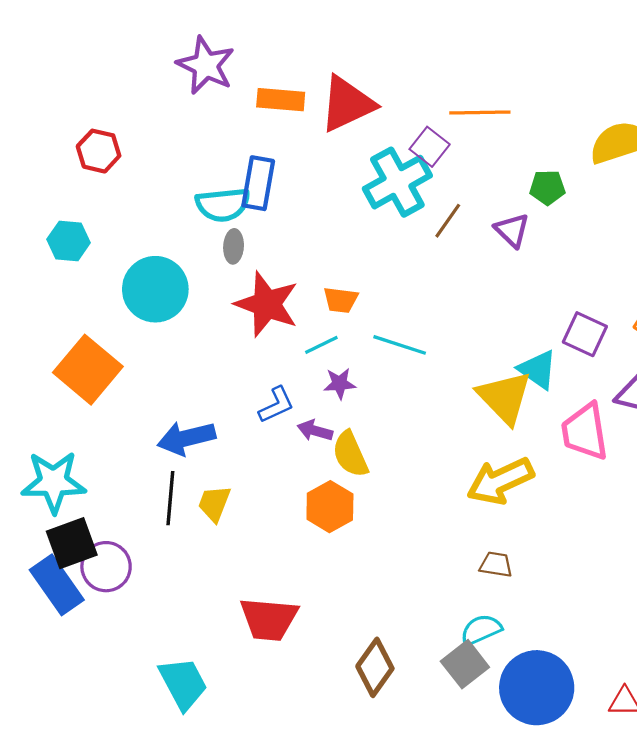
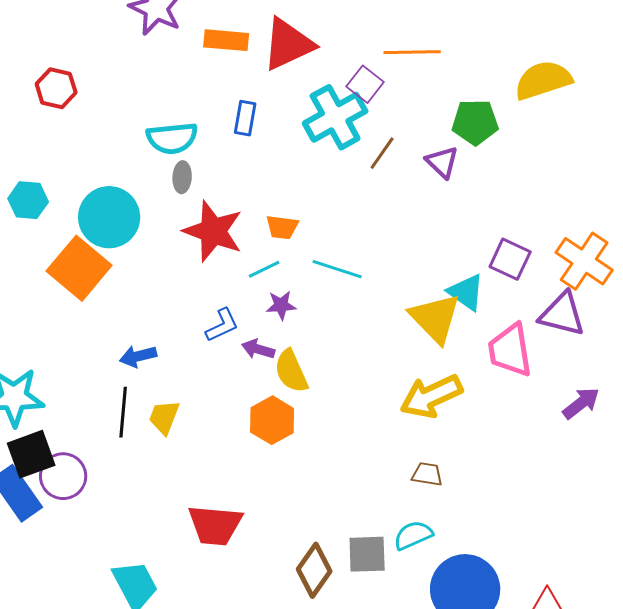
blue rectangle: (258, 183) -> (245, 118), moved, size x0.7
green pentagon: (547, 187) -> (475, 122), size x1.4
cyan hexagon: (69, 241) -> (28, 200), moved
orange square: (88, 370) -> (79, 268), moved
blue arrow: (186, 438) -> (138, 356), size x0.7
gray square: (465, 664) -> (367, 554), moved, turned 36

